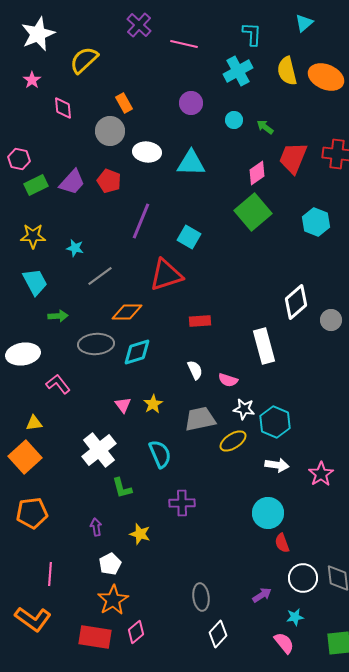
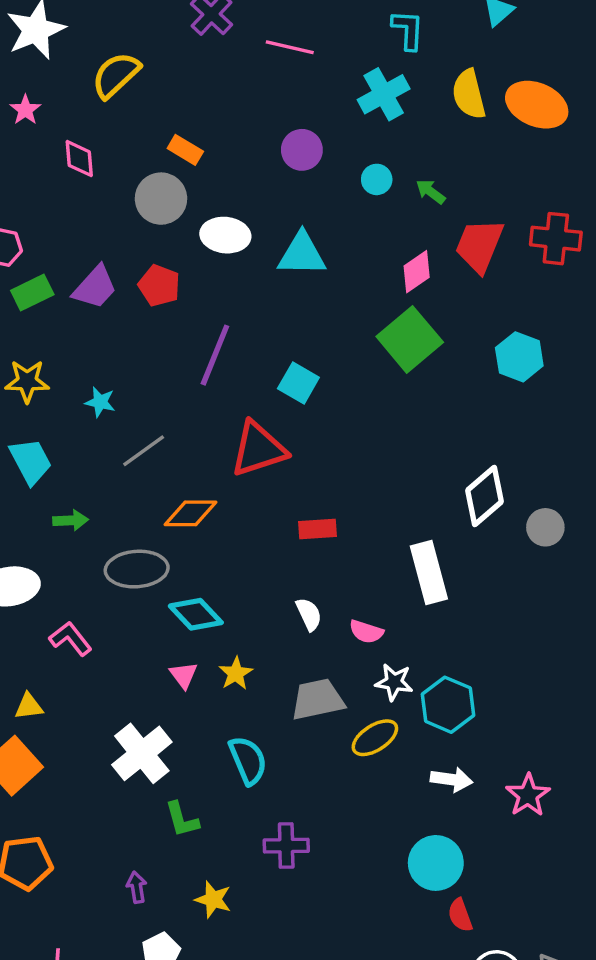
orange rectangle: (124, 103) -> (185, 150), turned -30
cyan diamond: (137, 352) -> (196, 614), moved, turned 64

